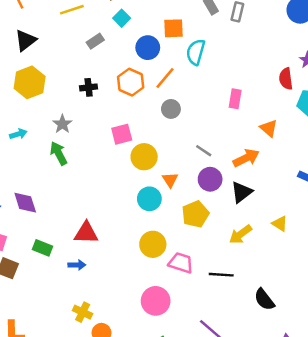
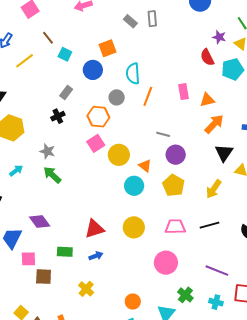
gray rectangle: (95, 41) -> (66, 93), moved
cyan semicircle: (196, 52) -> (133, 73), moved
orange line: (165, 78) -> (148, 96), moved
orange hexagon: (131, 82) -> (98, 117), moved
pink rectangle: (235, 99) -> (183, 92), moved
gray circle: (171, 109) -> (117, 97), moved
orange triangle: (269, 128) -> (207, 100), turned -35
orange arrow: (246, 158) -> (214, 124), moved
black triangle: (242, 192) -> (224, 153), moved
yellow circle: (153, 244) -> (134, 227), moved
yellow cross: (83, 312) -> (86, 289), moved, turned 35

